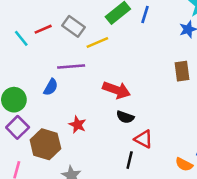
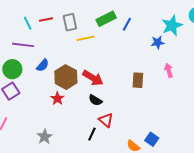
gray rectangle: (74, 26) -> (70, 22), turned 30
purple line: (71, 66) -> (23, 45), moved
brown rectangle: (182, 71) -> (138, 80), moved
brown hexagon: (45, 144) -> (66, 77), moved

